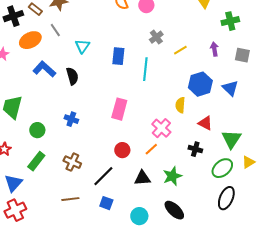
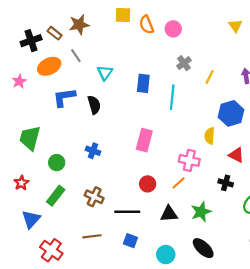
yellow line: (180, 50) -> (210, 77), turned -32
blue L-shape: (44, 69) -> (64, 97), turned -50
pink cross: (161, 128) -> (189, 160), turned -30
black line: (103, 176) -> (127, 212), turned 45
red cross: (15, 210) -> (51, 250), moved, turned -30

